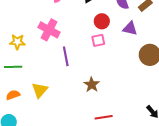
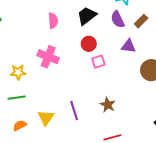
red circle: (102, 21) -> (89, 44), moved
purple line: (66, 56) -> (74, 111), moved
brown star: (92, 85) -> (108, 105), moved

